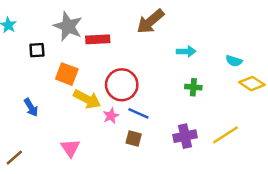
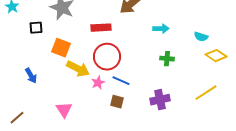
red rectangle: (98, 39) -> (101, 28), moved
yellow line: (226, 135) -> (206, 93), moved

